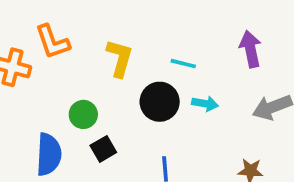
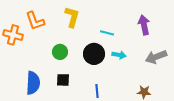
yellow L-shape: (120, 58) -> (72, 17), moved
green circle: (83, 114) -> (60, 52), moved
black square: (103, 149) -> (63, 80), turned 32

